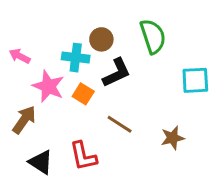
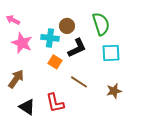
pink arrow: (20, 56) -> (13, 20), moved
cyan square: (195, 80) -> (111, 53), moved
pink star: (48, 86) -> (22, 43), moved

